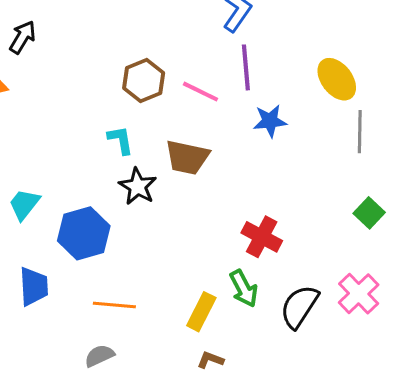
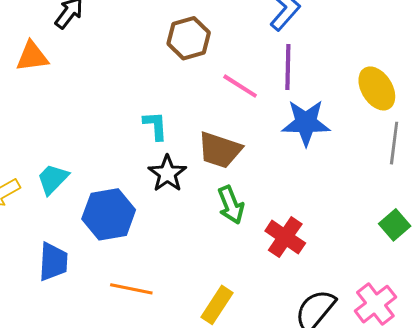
brown hexagon: (144, 81) -> (189, 38), moved
blue star: (270, 121) -> (306, 123), size x1.4
green arrow: (244, 288) -> (231, 205), moved

